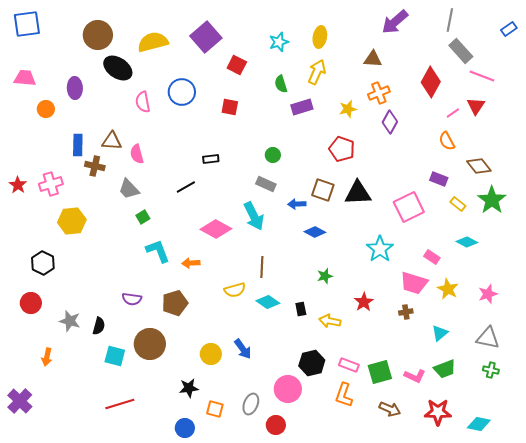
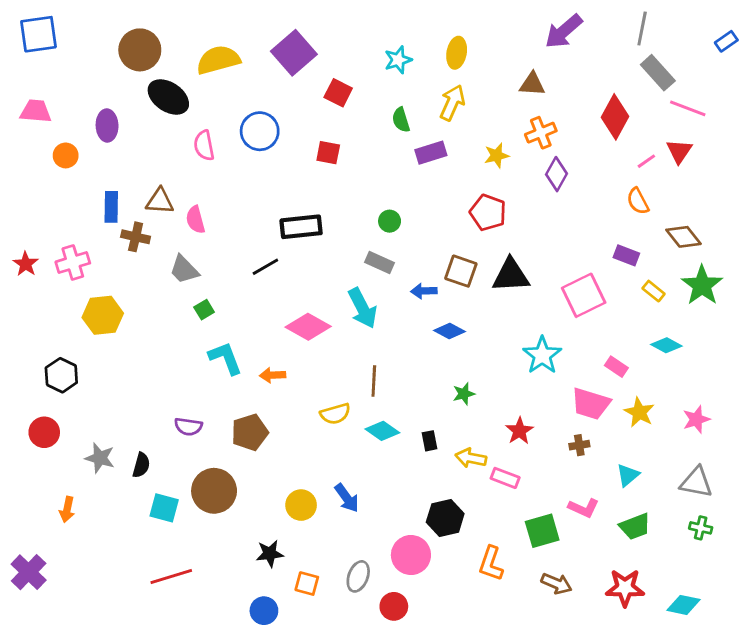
black rectangle: (211, 159) -> (301, 227), size x1.8
pink rectangle: (349, 365) -> (505, 478), moved
pink L-shape: (415, 376) -> (584, 508), moved

